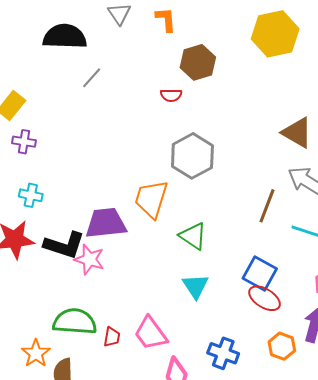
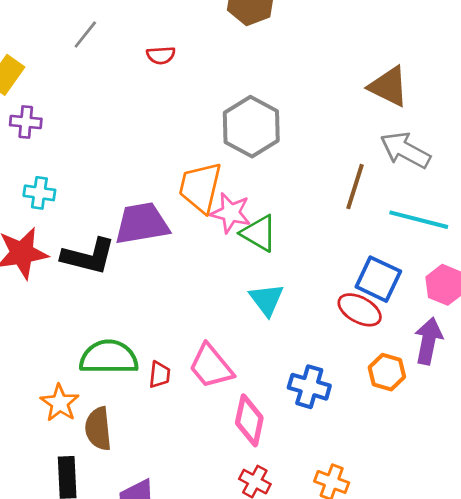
gray line: (92, 78) -> (85, 35), moved
red semicircle: (171, 95) -> (161, 55), moved
pink star: (89, 259) -> (231, 213), moved
blue square: (260, 274) -> (378, 279), moved

